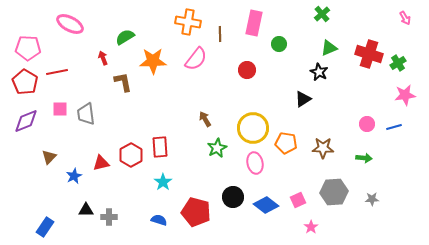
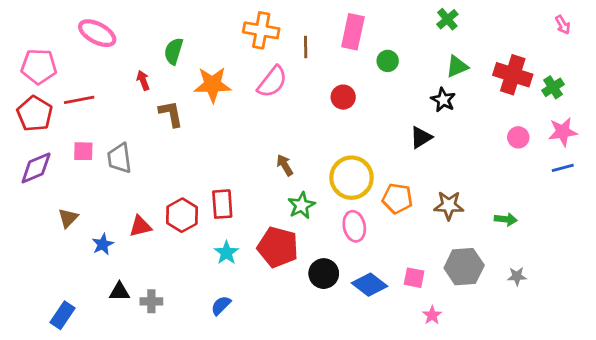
green semicircle: (125, 37) -> (174, 51), turned -42
pink circle: (367, 124) -> (518, 137), moved
blue line: (394, 127) -> (563, 168), moved
pink square: (298, 200) -> (414, 278), turned 35
red pentagon: (196, 212) -> (278, 247), moved
blue semicircle: (159, 220) -> (221, 305), turned -63

